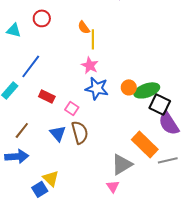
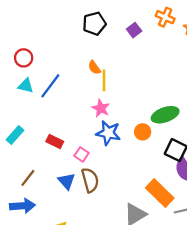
red circle: (42, 18) -> (24, 58), moved
cyan triangle: (14, 30) -> (26, 86), moved
blue line: (31, 66) -> (50, 86), moved
green ellipse: (147, 90) -> (165, 115), moved

